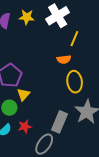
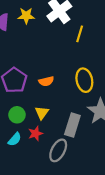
orange semicircle: (64, 59) -> (46, 81), moved
yellow triangle: (23, 95) -> (42, 113), moved

